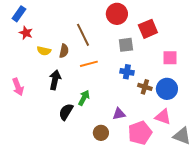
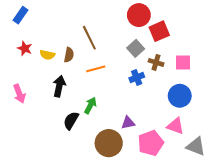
red circle: (117, 14) -> (139, 15), moved
red star: (26, 33) -> (25, 48), moved
gray square: (126, 45) -> (136, 48), turned -35
blue cross: (127, 72) -> (137, 77), turned -32
brown cross: (145, 87) -> (156, 62), moved
brown circle: (101, 133) -> (109, 143), size x1.6

